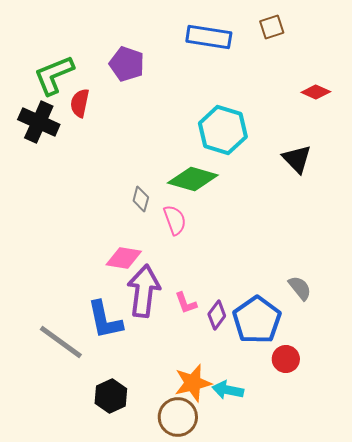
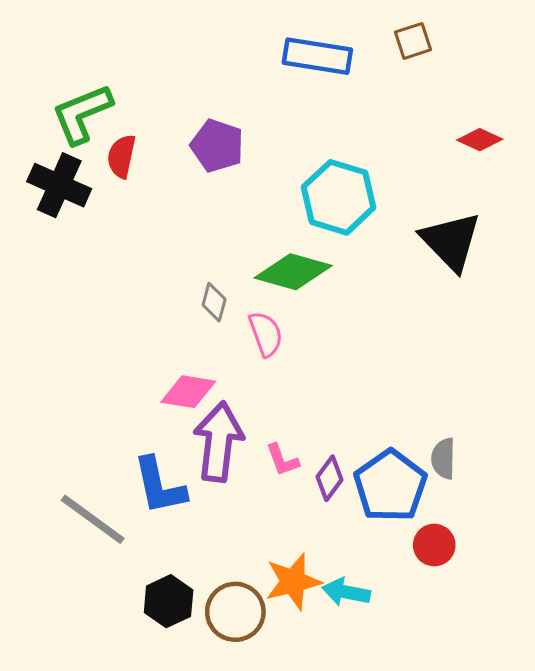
purple pentagon: (127, 64) -> (217, 146), moved
black triangle: (297, 159) -> (451, 241), size x1.4
gray semicircle: (300, 288) -> (443, 458), moved, turned -140
brown circle: (178, 417) -> (235, 612), moved

